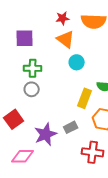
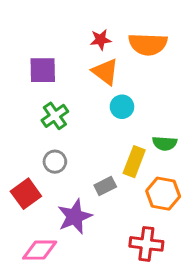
green cross: (33, 68) -> (55, 116), turned -36
gray circle: (32, 89) -> (55, 162), moved
gray rectangle: (71, 127) -> (105, 186), moved

